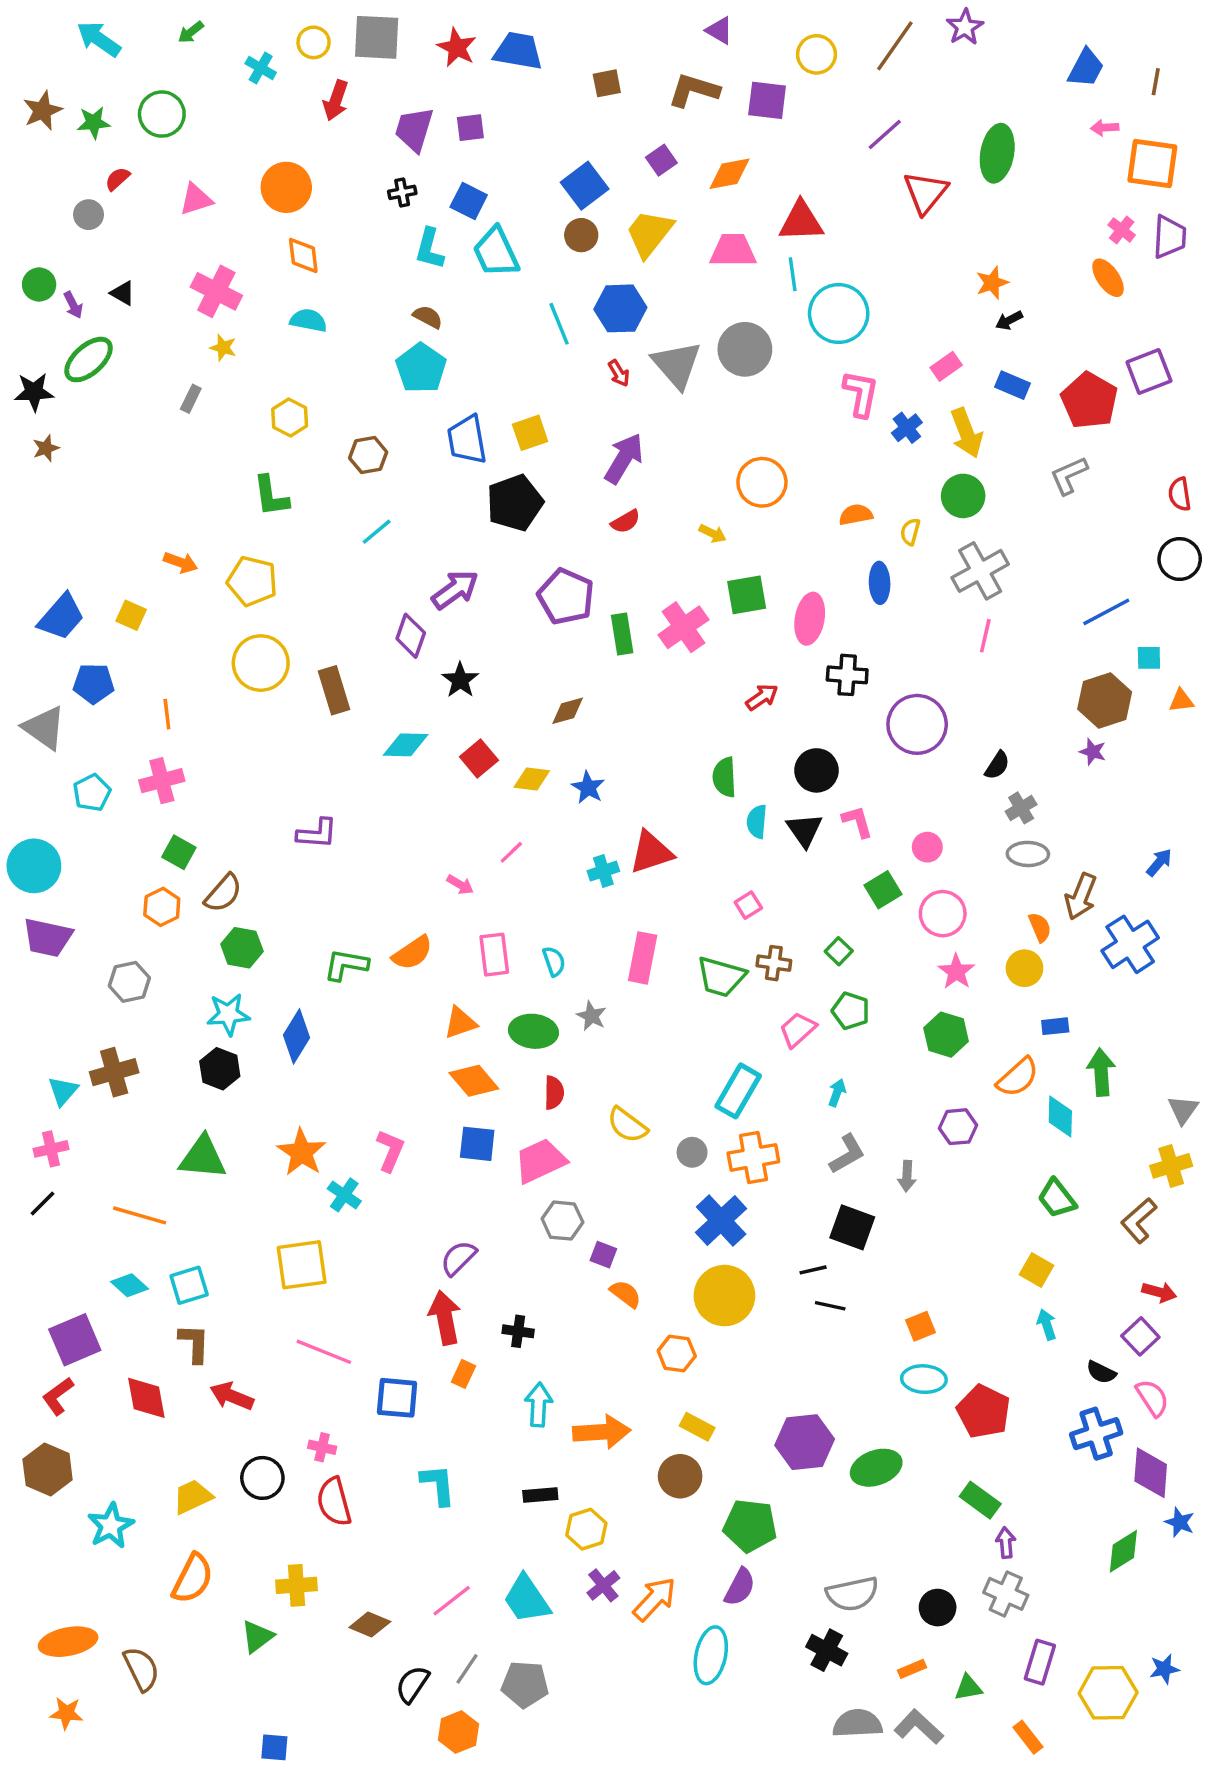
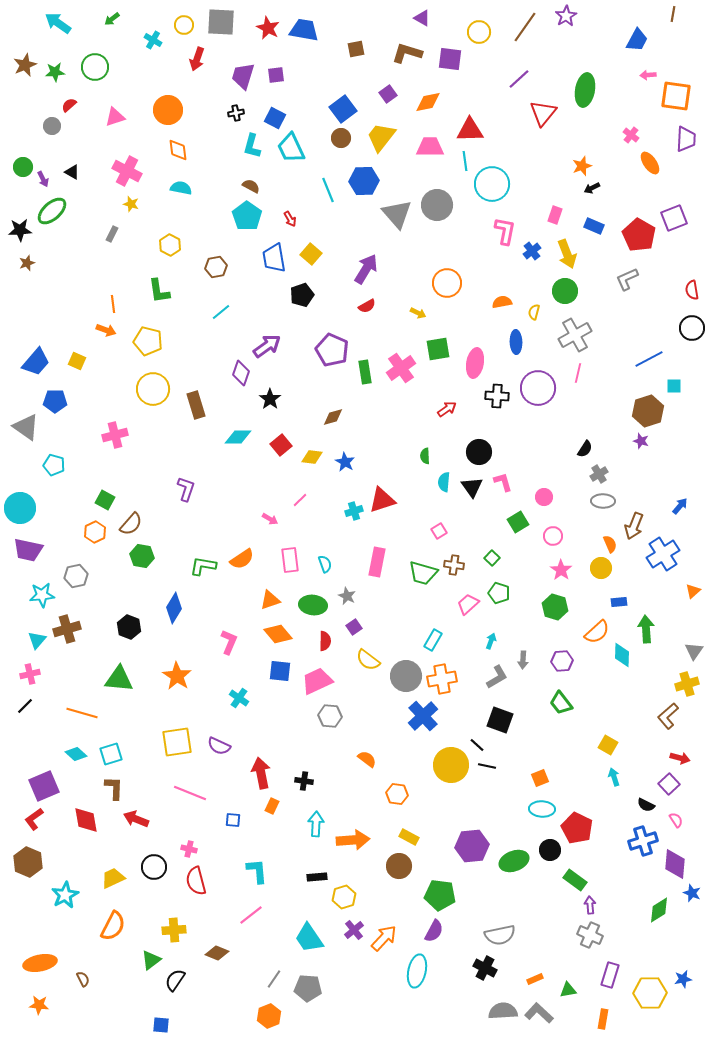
brown line: (1156, 82) -> (673, 14), moved
pink cross: (1122, 230) -> (631, 135), moved
pink rectangle: (946, 366) -> (555, 215), turned -36
red arrow: (619, 373) -> (290, 219), moved
yellow square: (530, 433) -> (311, 254), turned -30
black pentagon: (515, 503) -> (302, 295), size x0.7
orange triangle: (1181, 701) -> (693, 591), moved, turned -35
orange line: (167, 714) -> (113, 304), moved
purple circle: (917, 724) -> (538, 388), moved
green semicircle: (724, 777) -> (425, 456), size x0.7
pink cross: (162, 781) -> (115, 435), moved
cyan pentagon: (92, 793) -> (54, 465), turned -30
purple L-shape: (317, 834) -> (186, 489), turned -75
pink circle: (943, 914) -> (553, 536), size x0.7
cyan star: (228, 1014) -> (42, 595), moved
cyan rectangle: (738, 1091) -> (433, 640), size x0.7
pink L-shape: (390, 1151) -> (229, 642), moved
gray circle: (692, 1152) -> (406, 676), size x1.8
gray arrow: (907, 1176) -> (523, 660), moved
cyan cross: (344, 1195) -> (239, 698), moved
green trapezoid: (1057, 1198) -> (561, 703), moved
purple square: (603, 1255) -> (354, 627), moved, turned 35
purple semicircle: (458, 1258) -> (219, 746), moved, turned -110
black line: (813, 1270) -> (477, 745), turned 56
yellow circle: (724, 1296) -> (451, 765), moved
blue square: (397, 1398) -> (233, 820), size x0.6
pink semicircle: (1152, 1398) -> (676, 820), size x0.7
pink line: (452, 1601) -> (251, 915), moved
black circle: (938, 1608) -> (550, 850), moved
brown semicircle: (141, 1669) -> (83, 979), size x0.6
black semicircle: (412, 1684) -> (175, 980), moved
orange rectangle: (1028, 1737) -> (603, 1019), turned 48

